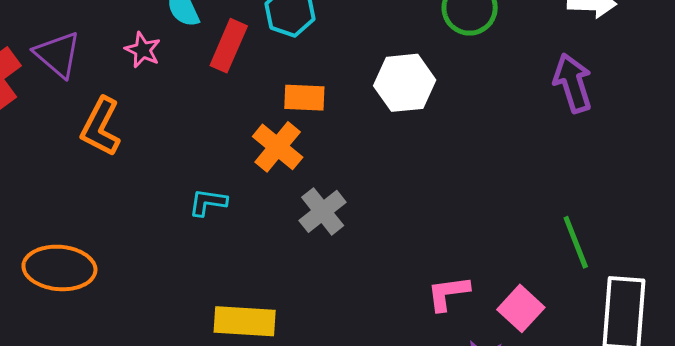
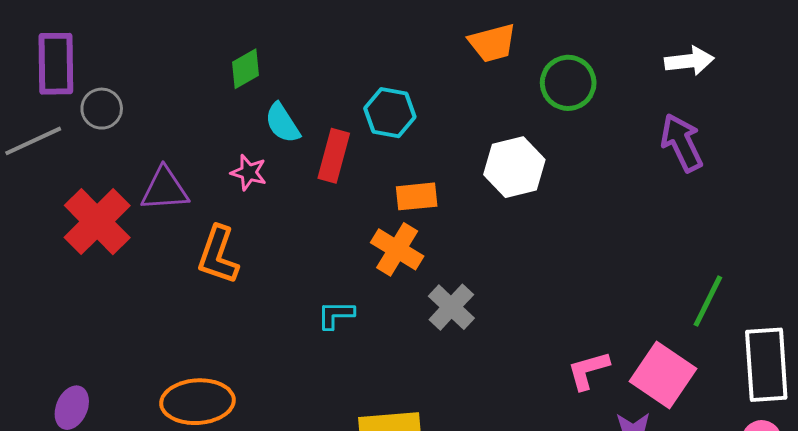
purple triangle: (58, 54) -> (165, 189), turned -36
green line: (576, 242) -> (708, 301), turned 56
pink square: (521, 308) -> (663, 375), size x1.4

